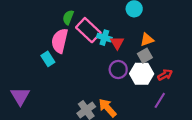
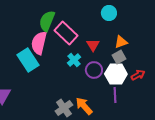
green semicircle: (68, 17) -> (47, 21), size x1.5
cyan cross: (104, 38) -> (74, 60), moved, turned 32
cyan rectangle: (48, 59) -> (28, 60), size x1.6
purple line: (160, 100) -> (115, 95), moved, turned -35

